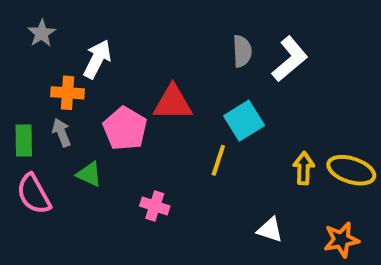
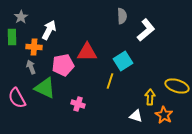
gray semicircle: (242, 51) -> (122, 16), moved
pink pentagon: (125, 129) -> (63, 65), turned 30
green rectangle: (24, 140) -> (12, 37), moved
yellow arrow: (304, 168) -> (150, 97), moved
green triangle: (89, 174) -> (45, 88), size x1.6
orange star: (341, 240) -> (164, 115), moved, turned -30

